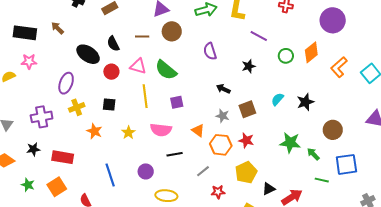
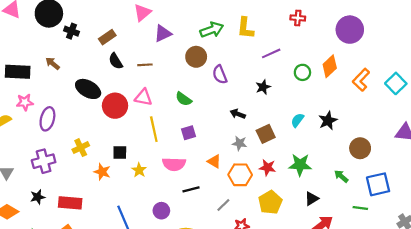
brown circle: (172, 31) -> (196, 57), moved
purple line: (259, 36) -> (271, 53), turned -48
black semicircle: (113, 44) -> (116, 61), moved
green semicircle: (166, 70) -> (184, 99), moved, size x0.7
red circle: (111, 72) -> (115, 106), size x1.5
purple ellipse: (66, 83) -> (47, 119), moved
black square: (109, 105) -> (120, 152), moved
green star: (290, 143) -> (300, 165), moved
green line: (322, 180) -> (360, 208), moved
black triangle: (269, 189) -> (312, 199), moved

